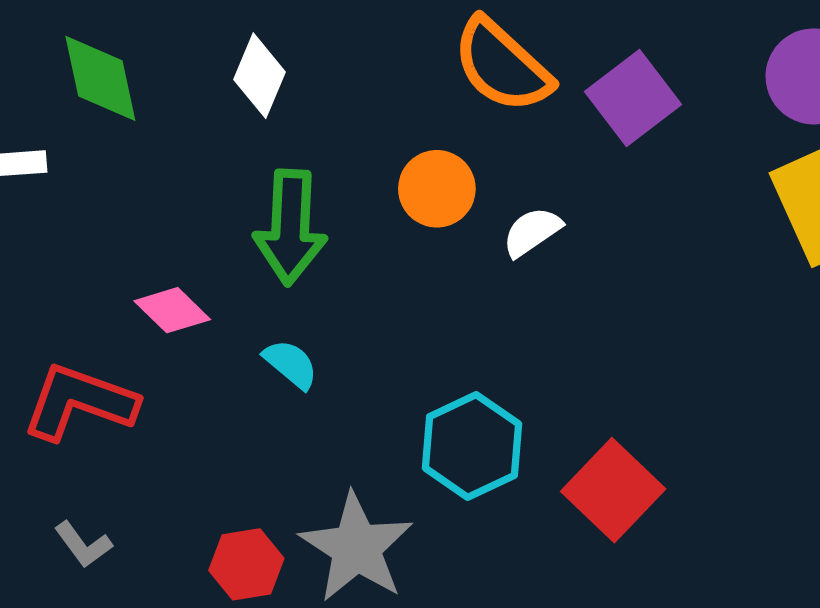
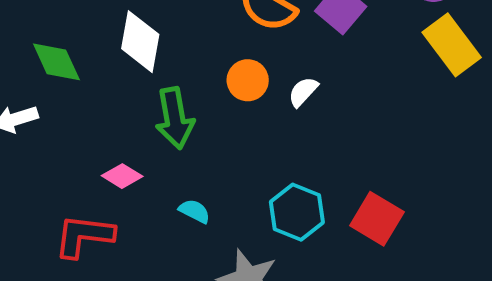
white diamond: (259, 76) -> (140, 42), size x1.4
cyan semicircle: (291, 364) -> (194, 211), moved

